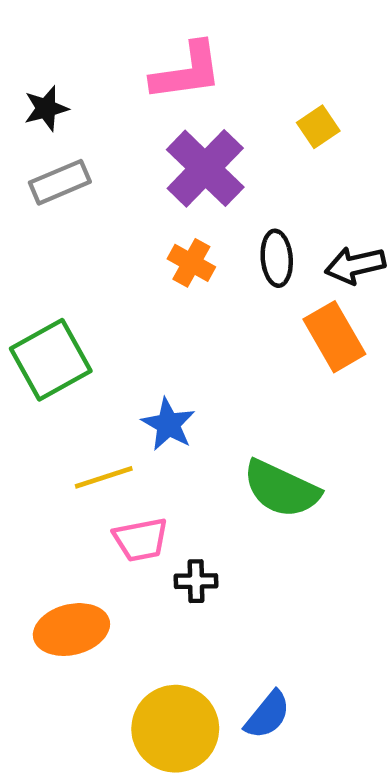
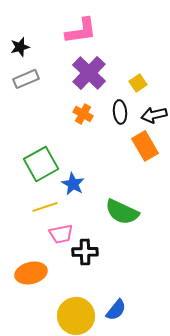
yellow square: (318, 127) -> (138, 83), moved
green square: (51, 360) -> (41, 164), moved
black cross: (196, 581) -> (85, 252), size x1.4

